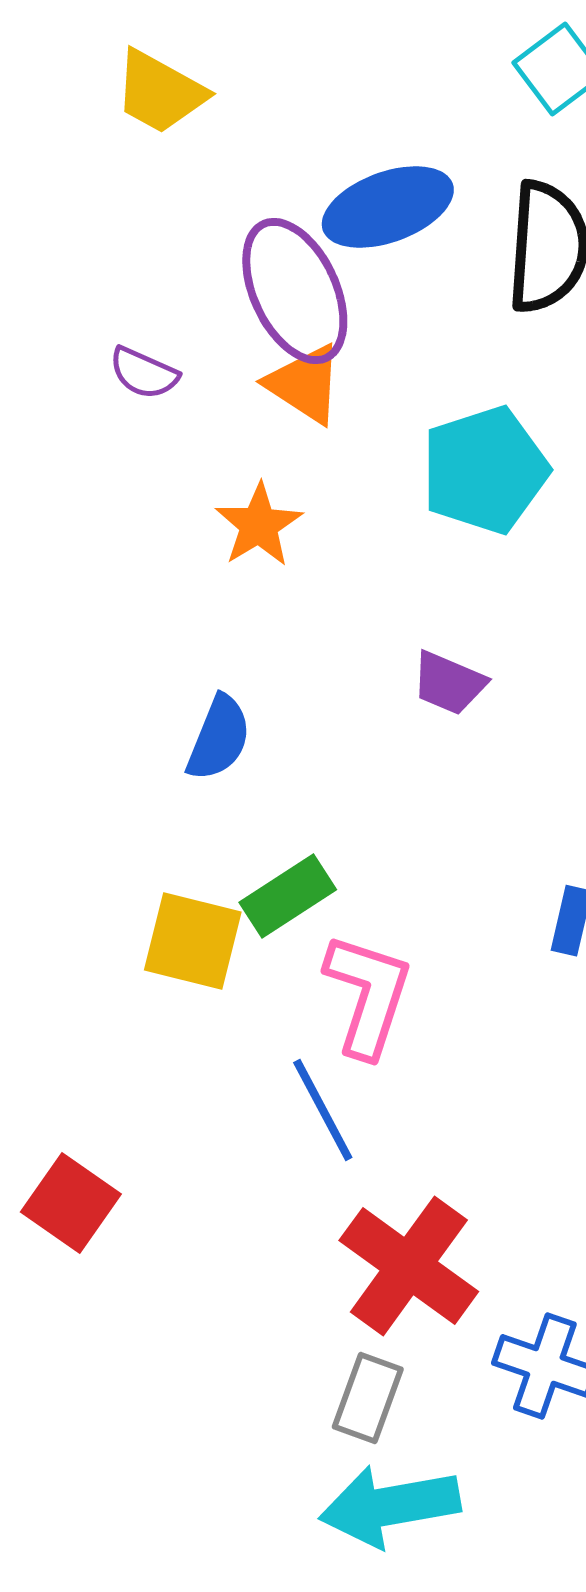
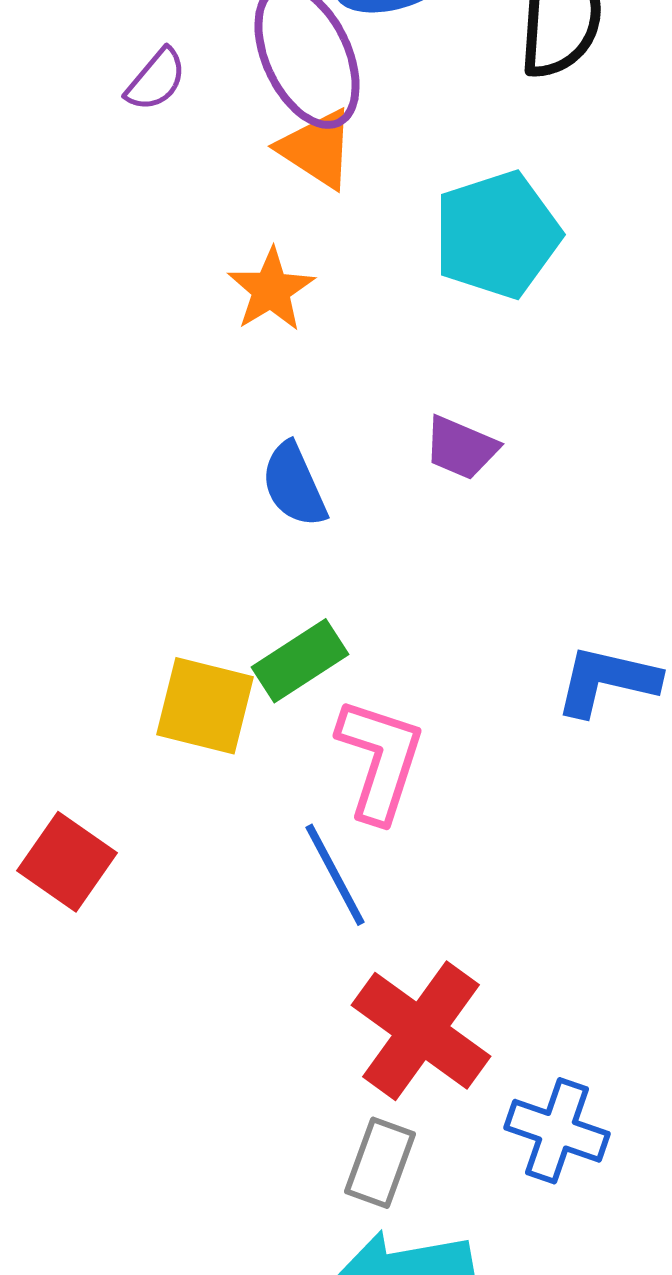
purple semicircle: (144, 373) -> (156, 80), moved, turned -74
blue semicircle: (219, 738) -> (294, 485), moved, turned 134
red square: (71, 1203) -> (67, 862), moved

